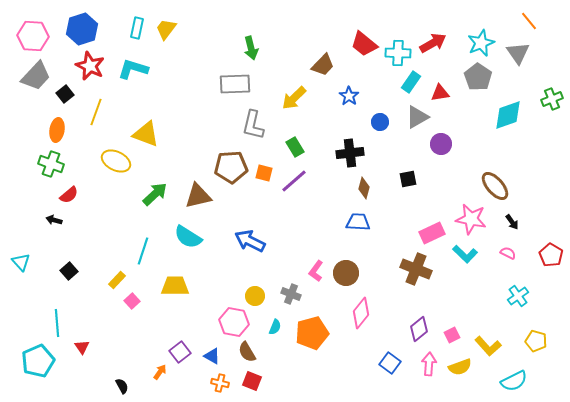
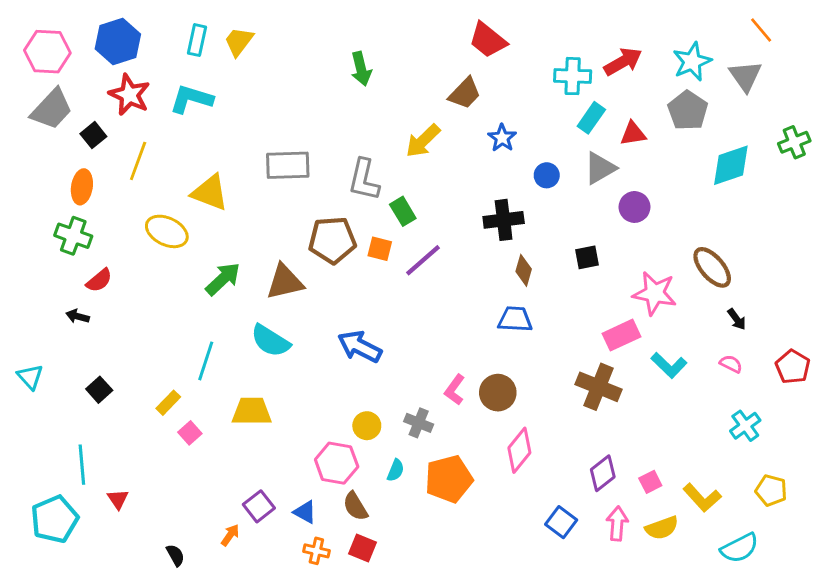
red trapezoid: (364, 44) -> (488, 40), moved
gray rectangle: (235, 84) -> (288, 165), moved
green rectangle: (295, 147) -> (403, 211), moved
pink star: (471, 219) -> (655, 293), moved

